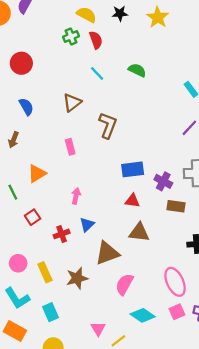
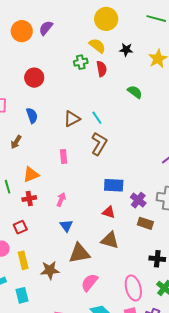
green semicircle: (137, 70) -> (135, 92), moved
cyan line: (97, 73) -> (97, 118), moved
red square: (33, 217) -> (20, 227), moved
blue triangle: (87, 225) -> (66, 226), turned -32
red cross: (62, 234) -> (29, 198), moved

